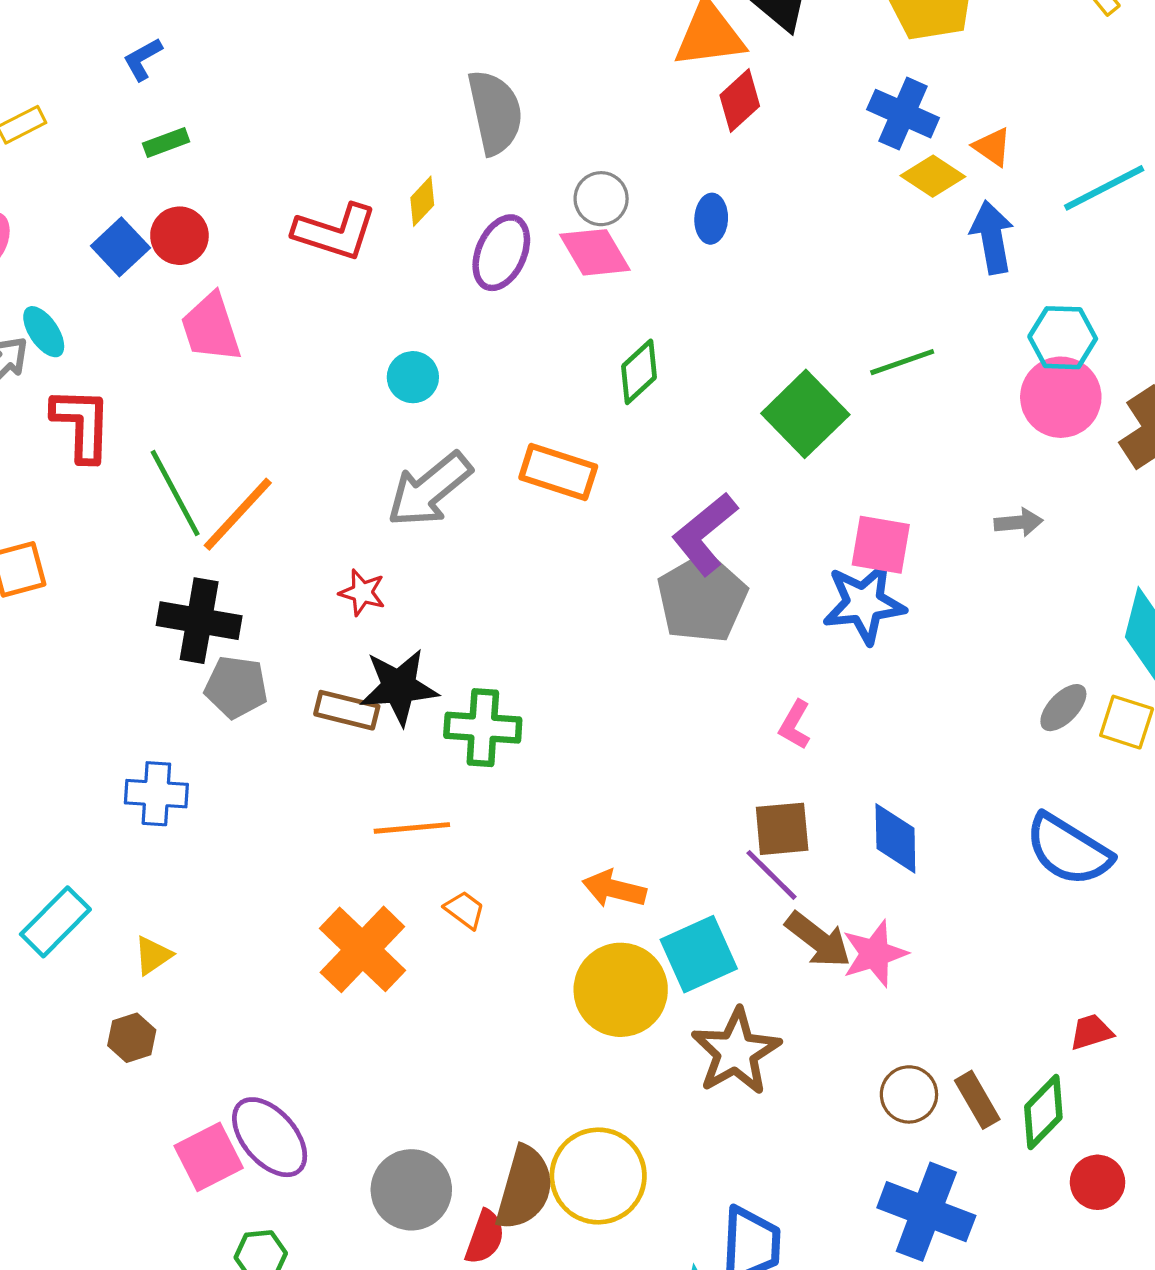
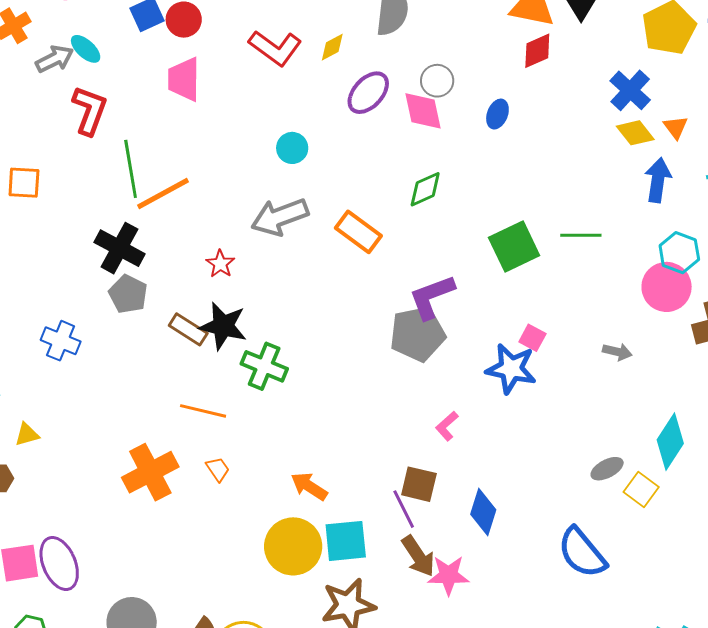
cyan ellipse: (44, 332) -> (86, 49), turned -32
pink square: (881, 545) -> (532, 338), size x0.7

